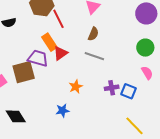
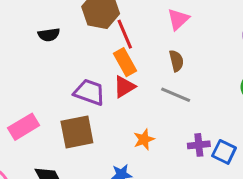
brown semicircle: (93, 34) -> (176, 61), turned -40
orange rectangle: (49, 42) -> (125, 62), moved
brown square: (24, 72) -> (77, 132), moved

